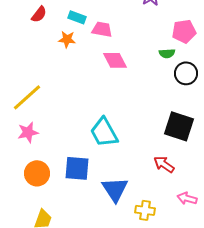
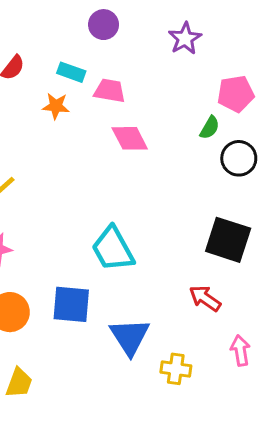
green semicircle: (167, 53) -> (210, 128), turned -56
pink arrow: (187, 198) -> (240, 350), turned 66

